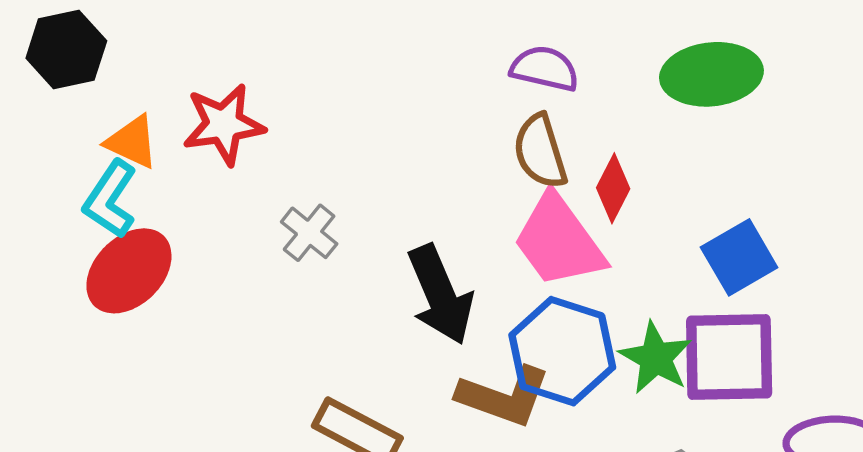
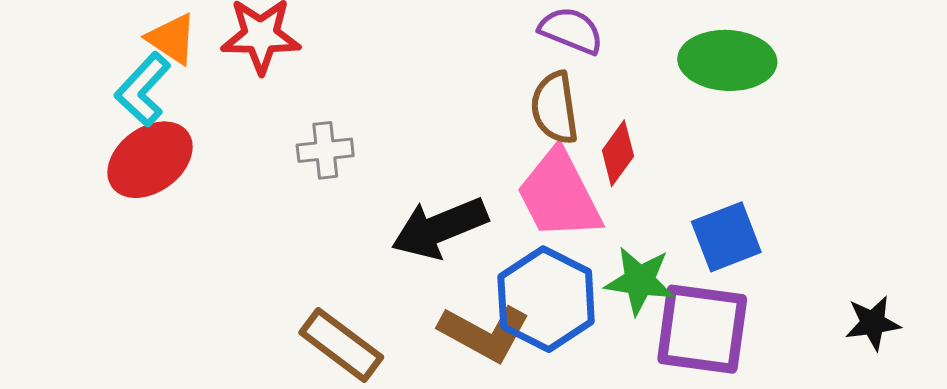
gray cross: (309, 233) -> (325, 150), turned 36
black arrow: (440, 295) -> (440, 228), turned 82
green star: (656, 358) -> (640, 281), moved, turned -30

